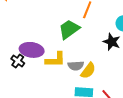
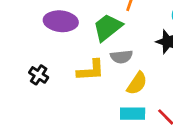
purple ellipse: (32, 50) -> (61, 21), moved
gray semicircle: (76, 66) -> (121, 57), moved

